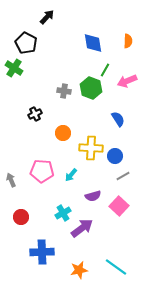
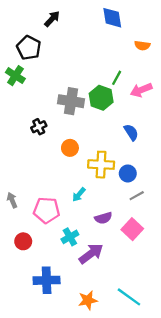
orange semicircle: (128, 41) -> (142, 46), turned 96
blue diamond: (93, 43) -> (112, 18), moved
gray cross: (64, 91) -> (71, 101), size x1.6
pink pentagon: (42, 171) -> (47, 210), moved

